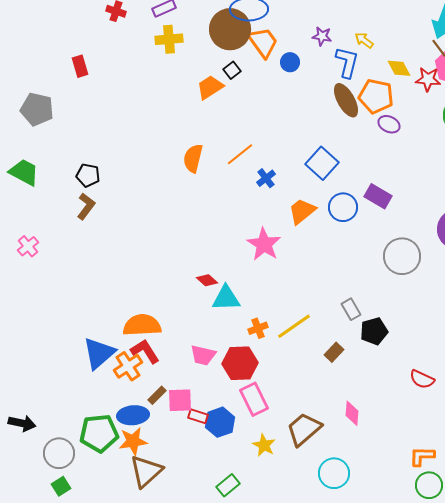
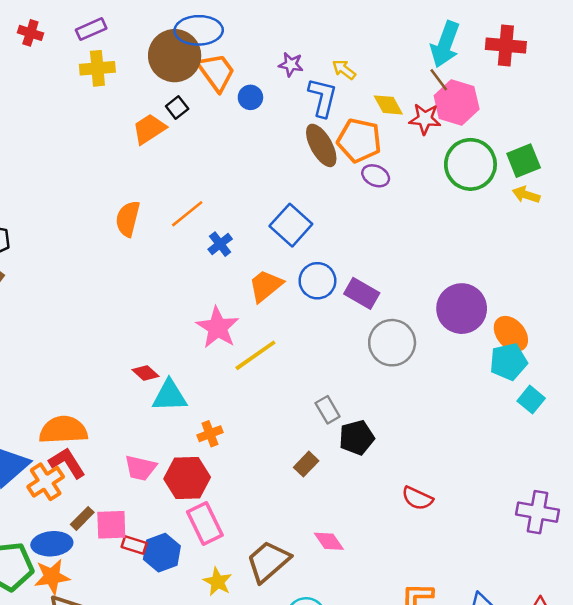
purple rectangle: (378, 196) -> (362, 293), moved
yellow line: (294, 326) -> (255, 355), moved
pink diamond: (352, 413) -> (329, 541), turned -40

